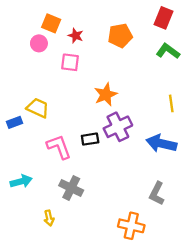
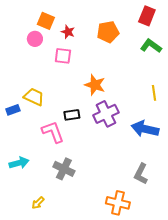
orange star: (106, 95) -> (95, 85), turned -30
black rectangle: (90, 139) -> (72, 115), moved
yellow arrow: (49, 218) -> (38, 203), moved, turned 56

